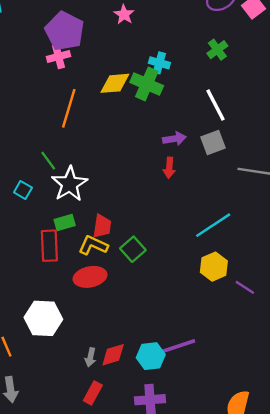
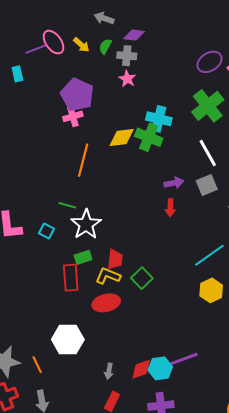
green cross: (217, 50) -> (208, 106), size x1.8
cyan cross: (159, 63) -> (159, 119), size x1.4
green line: (48, 161) -> (67, 205), turned -36
red diamond: (113, 355) -> (141, 369), moved

